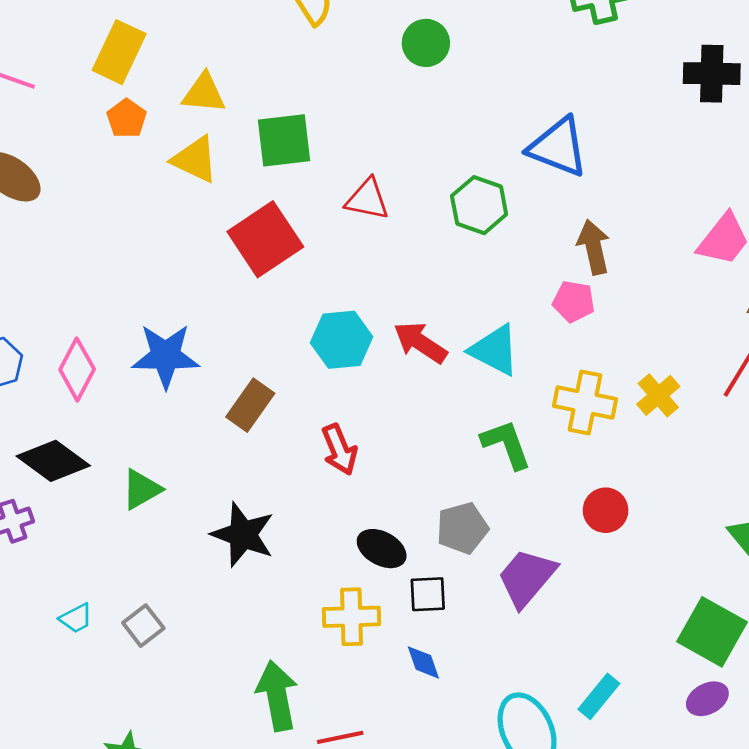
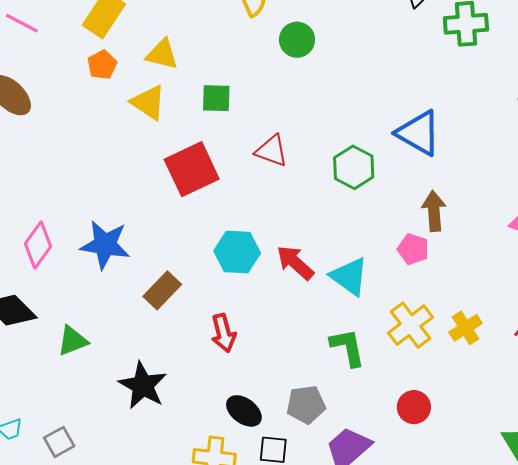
green circle: (426, 43) -> (297, 40), moved
green square: (284, 140) -> (216, 98), size x0.7
yellow cross: (585, 403) -> (411, 325), turned 33

